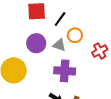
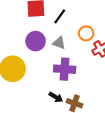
orange circle: (75, 35) -> (86, 33), moved

